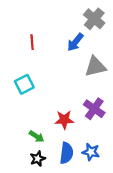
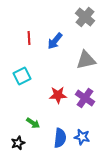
blue arrow: (75, 42) -> (55, 41), moved
red star: (64, 120) -> (58, 95), moved
black star: (38, 159) -> (18, 143), moved

